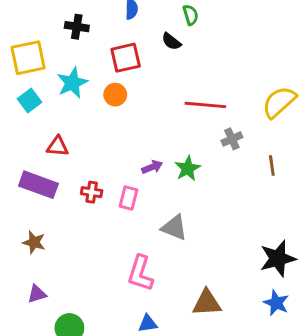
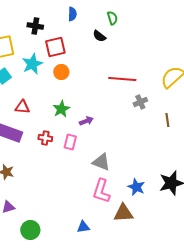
red square: (126, 58) -> (55, 47), moved
green star: (188, 168) -> (61, 109), moved
pink L-shape: (140, 273) -> (101, 191), moved
blue star: (276, 303) -> (136, 187), moved

